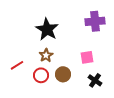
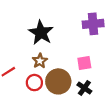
brown circle: (63, 74) -> (58, 81), size x1.5
black cross: (95, 80) -> (84, 88), moved

